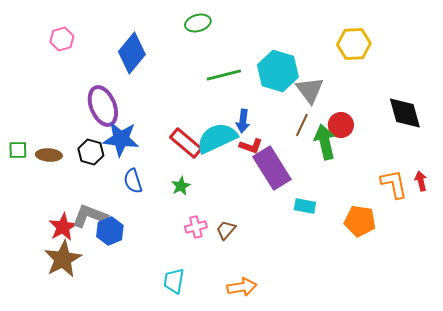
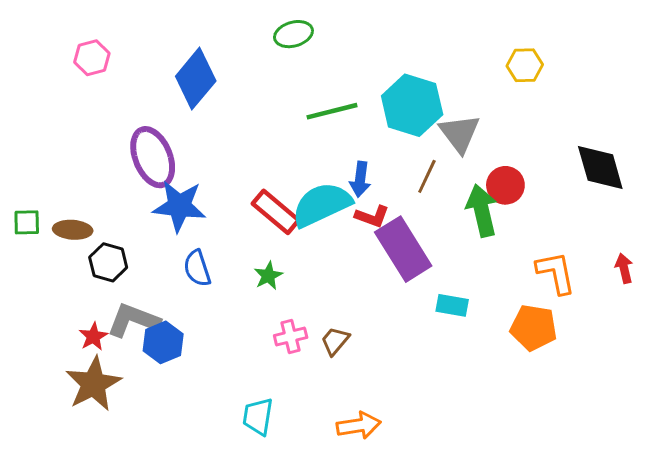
yellow hexagon: (354, 44) -> (525, 65), size x0.7
brown line: (302, 125) -> (427, 176), moved
black hexagon: (91, 152) -> (108, 262), moved
orange L-shape: (394, 184) -> (556, 273), moved
red star: (63, 227) -> (93, 336), size x0.7

